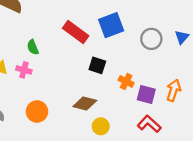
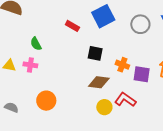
red rectangle: (76, 32) -> (72, 26), size x0.6
brown diamond: (85, 104) -> (99, 82), moved
red L-shape: (149, 124) -> (125, 100), moved

